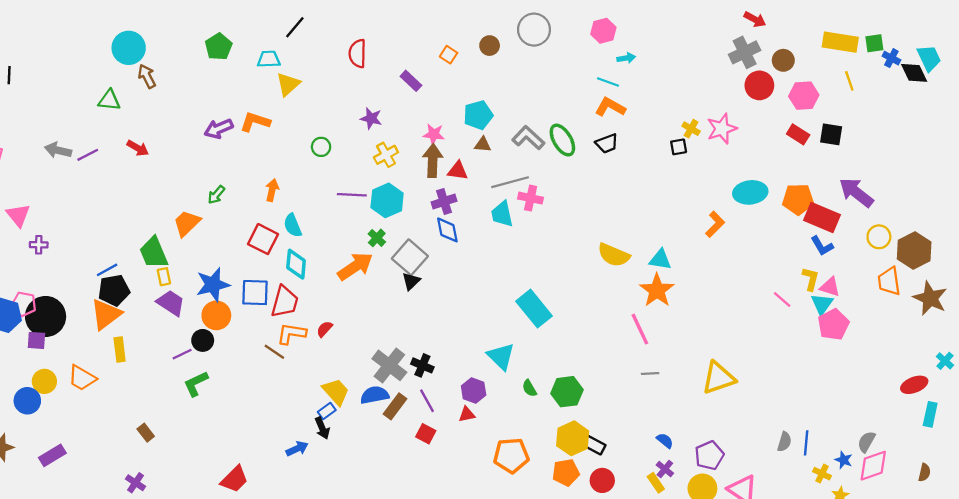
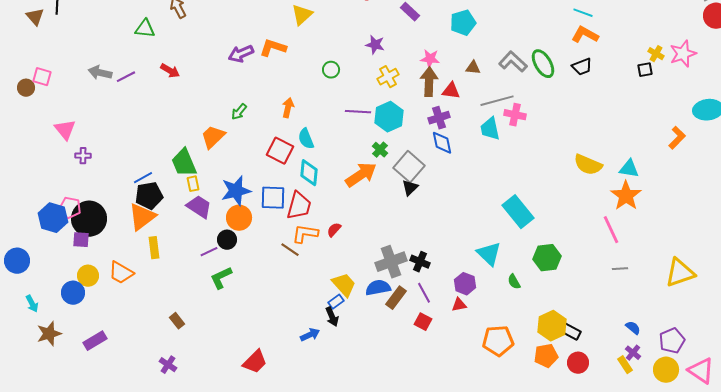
cyan pentagon: (478, 115) -> (463, 23), moved
gray cross: (389, 365) -> (391, 262), turned 32
green hexagon: (567, 392) -> (547, 258), moved

